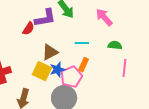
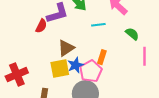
cyan line: (82, 43) -> (98, 25), moved
green semicircle: (115, 45) -> (132, 34), turned 40
yellow square: (42, 71) -> (60, 68), turned -30

